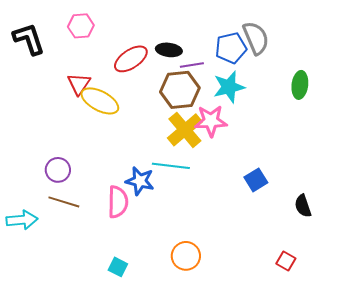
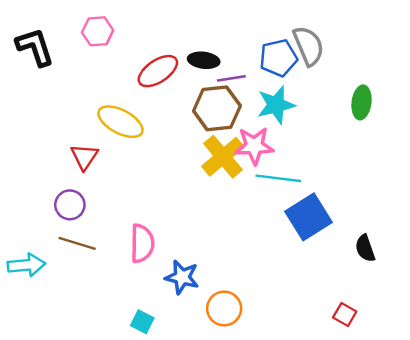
red triangle: (79, 84) -> (84, 157), moved
cyan line: (171, 166) -> (278, 178), moved
blue square: (256, 180) -> (308, 217), size x1.6
blue star: (140, 181) -> (182, 277), moved

